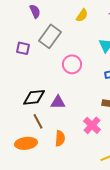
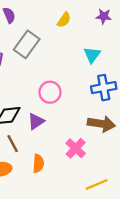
pink circle: (72, 64) -> (50, 92), moved
purple triangle: (58, 102) -> (36, 121), turned -35

